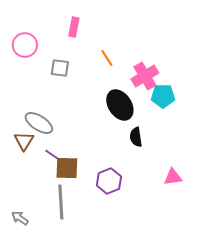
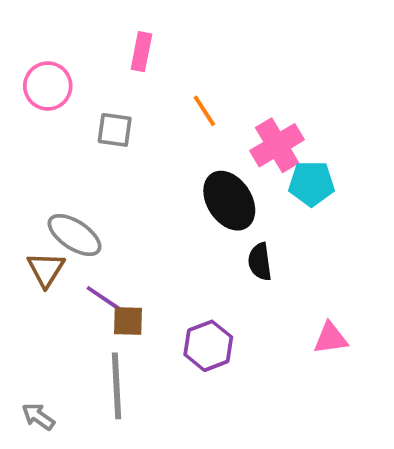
brown square: (67, 168) -> (128, 321), size x0.7

